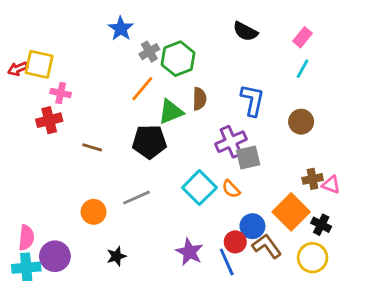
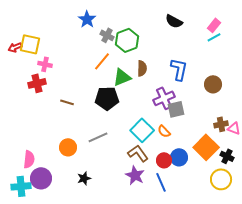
gray cross: (149, 52) -> (107, 35), turned -32
cyan line: (303, 69) -> (214, 37), moved, turned 32
pink semicircle: (26, 238) -> (29, 159), moved
red circle: (235, 242) -> (164, 160), moved
brown L-shape: (267, 246) -> (138, 153), moved

